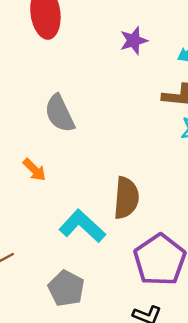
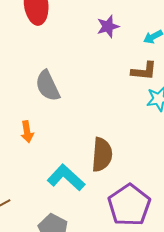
orange arrow: (34, 170) -> (27, 132), turned 35

